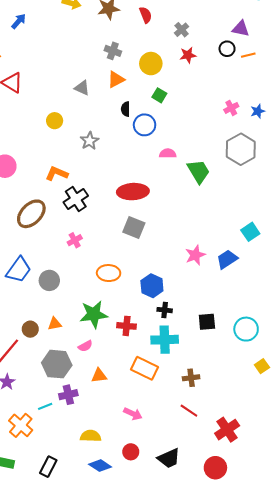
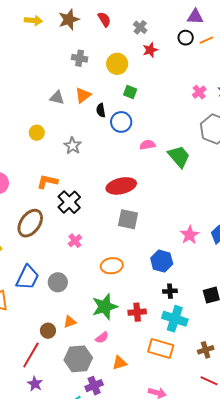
orange triangle: (116, 79) -> (83, 95), moved
blue hexagon: (152, 286) -> (162, 261), moved
cyan cross: (165, 340) -> (175, 319), turned 30

